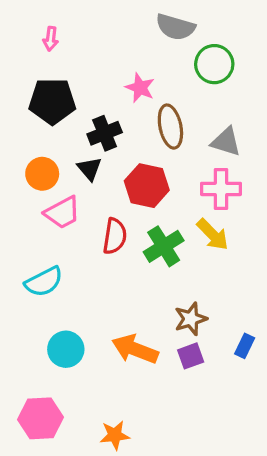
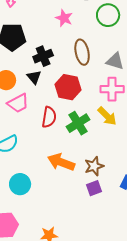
pink star: (140, 88) -> (64, 18), moved
orange arrow: (135, 349) -> (61, 162), moved

